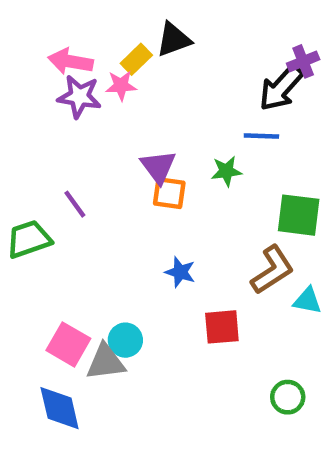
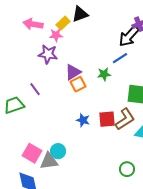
purple star: (79, 97) -> (48, 54), moved
blue line: (261, 136) -> (120, 58), turned -35
purple triangle: (158, 167) -> (73, 72), turned 36
orange square: (169, 193) -> (78, 84), turned -35
red square: (222, 327) -> (107, 119), moved
green circle: (288, 397) -> (127, 169), moved

